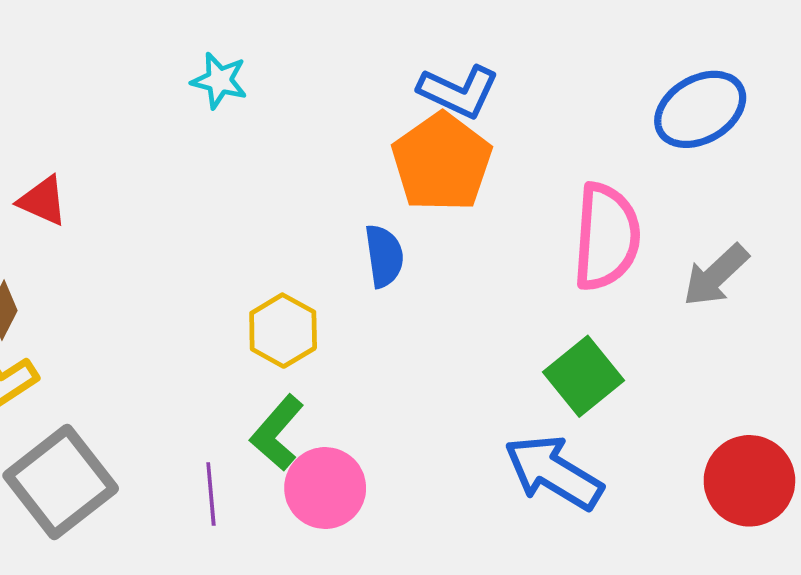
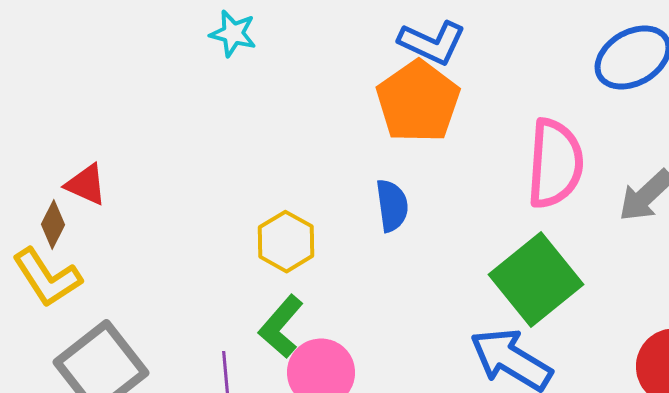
red triangle: (43, 201) -> (86, 185), moved
blue semicircle: (384, 256) -> (392, 206), moved
green square: (584, 376) -> (536, 280), size x1.4

